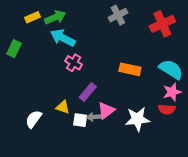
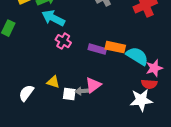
cyan semicircle: (171, 69) -> (137, 56), moved
purple rectangle: (88, 92) -> (97, 49), moved, turned 66
white star: (137, 119) -> (141, 100), moved

